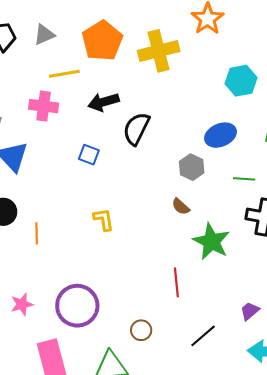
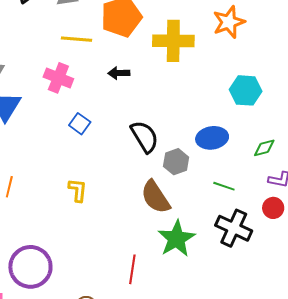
black arrow: (103, 102) -> (119, 73), moved, size x0.7
pink cross: (44, 106) -> (58, 78), moved
black semicircle: (136, 129) -> (145, 137), moved, turned 108
brown semicircle: (181, 207) -> (155, 197), size x1.8

